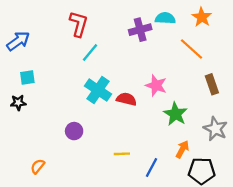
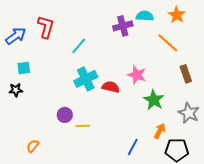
red L-shape: (79, 24) -> (46, 27), moved
cyan cross: (98, 90) -> (86, 79), turned 30
yellow line: (122, 154) -> (83, 126), moved

